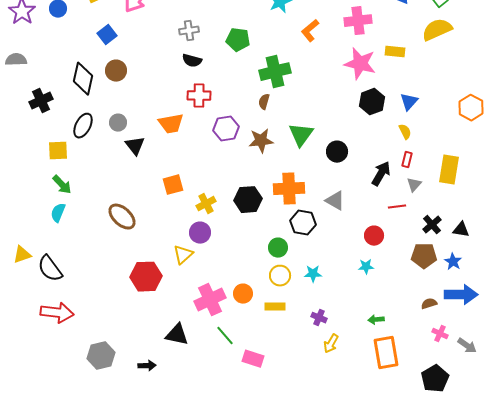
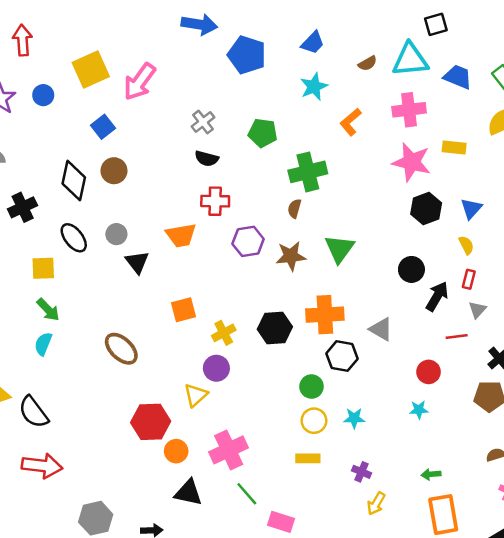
gray cross: (189, 31) -> (203, 122), turned -30
black ellipse: (83, 126) -> (74, 238), turned -65
black circle: (337, 152) -> (411, 269), moved
orange circle: (243, 294) -> (176, 451), moved

